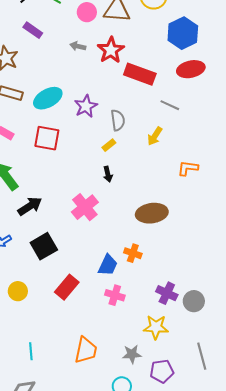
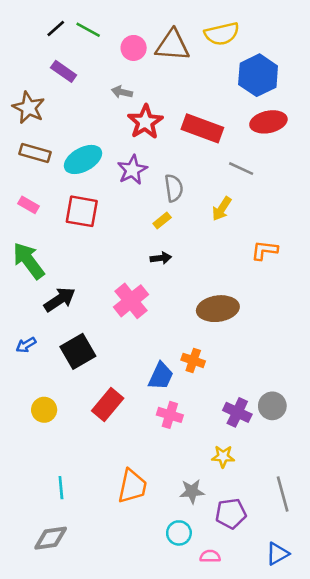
red star: (111, 50) -> (145, 122), moved
black arrow: (108, 174) -> (161, 258), turned -84
gray circle: (194, 301) -> (272, 406), moved
yellow star: (156, 327) -> (223, 456), size x0.7

